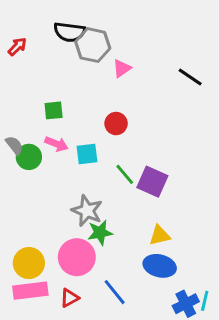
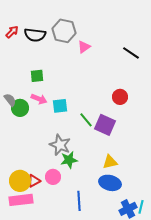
black semicircle: (70, 32) -> (35, 35), moved
red circle: (116, 124) -> (120, 97), moved
pink circle: (77, 257) -> (53, 177), size x0.6
blue line: (115, 292) -> (79, 201), turned 36
red triangle: (70, 298) -> (34, 181), moved

